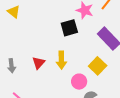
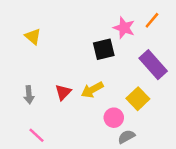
yellow triangle: (14, 12) -> (33, 36), moved
yellow arrow: (61, 60) -> (92, 90), turned 60

